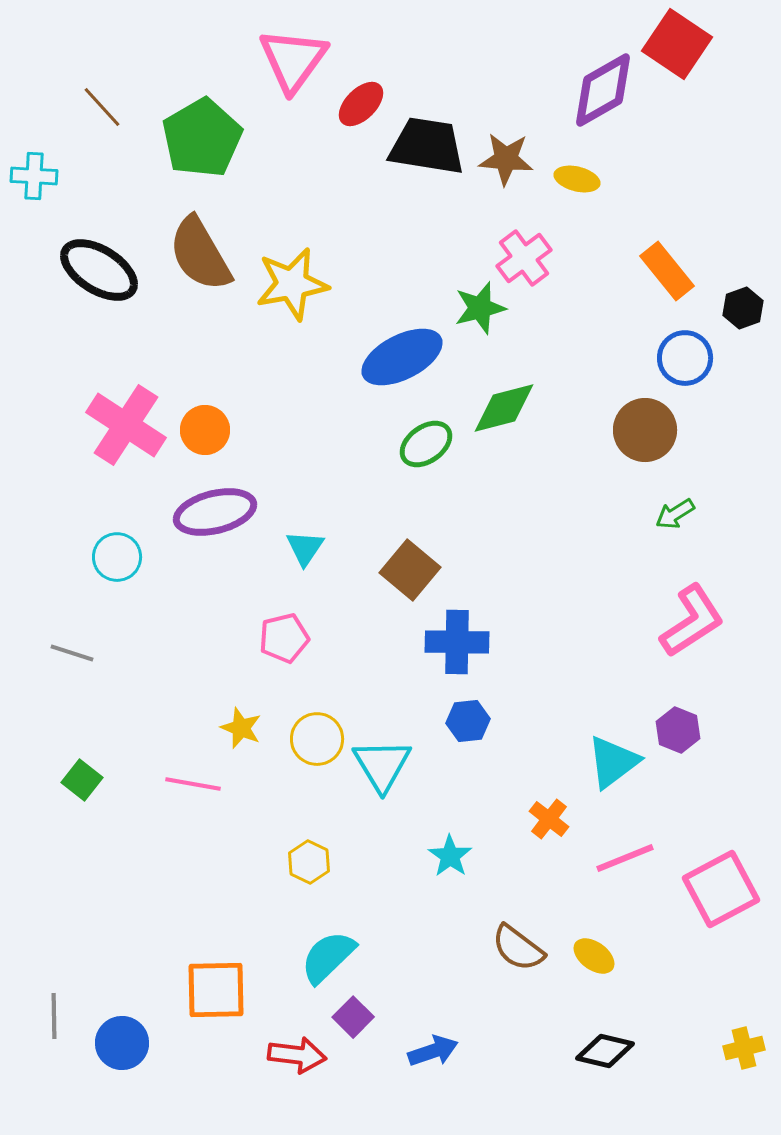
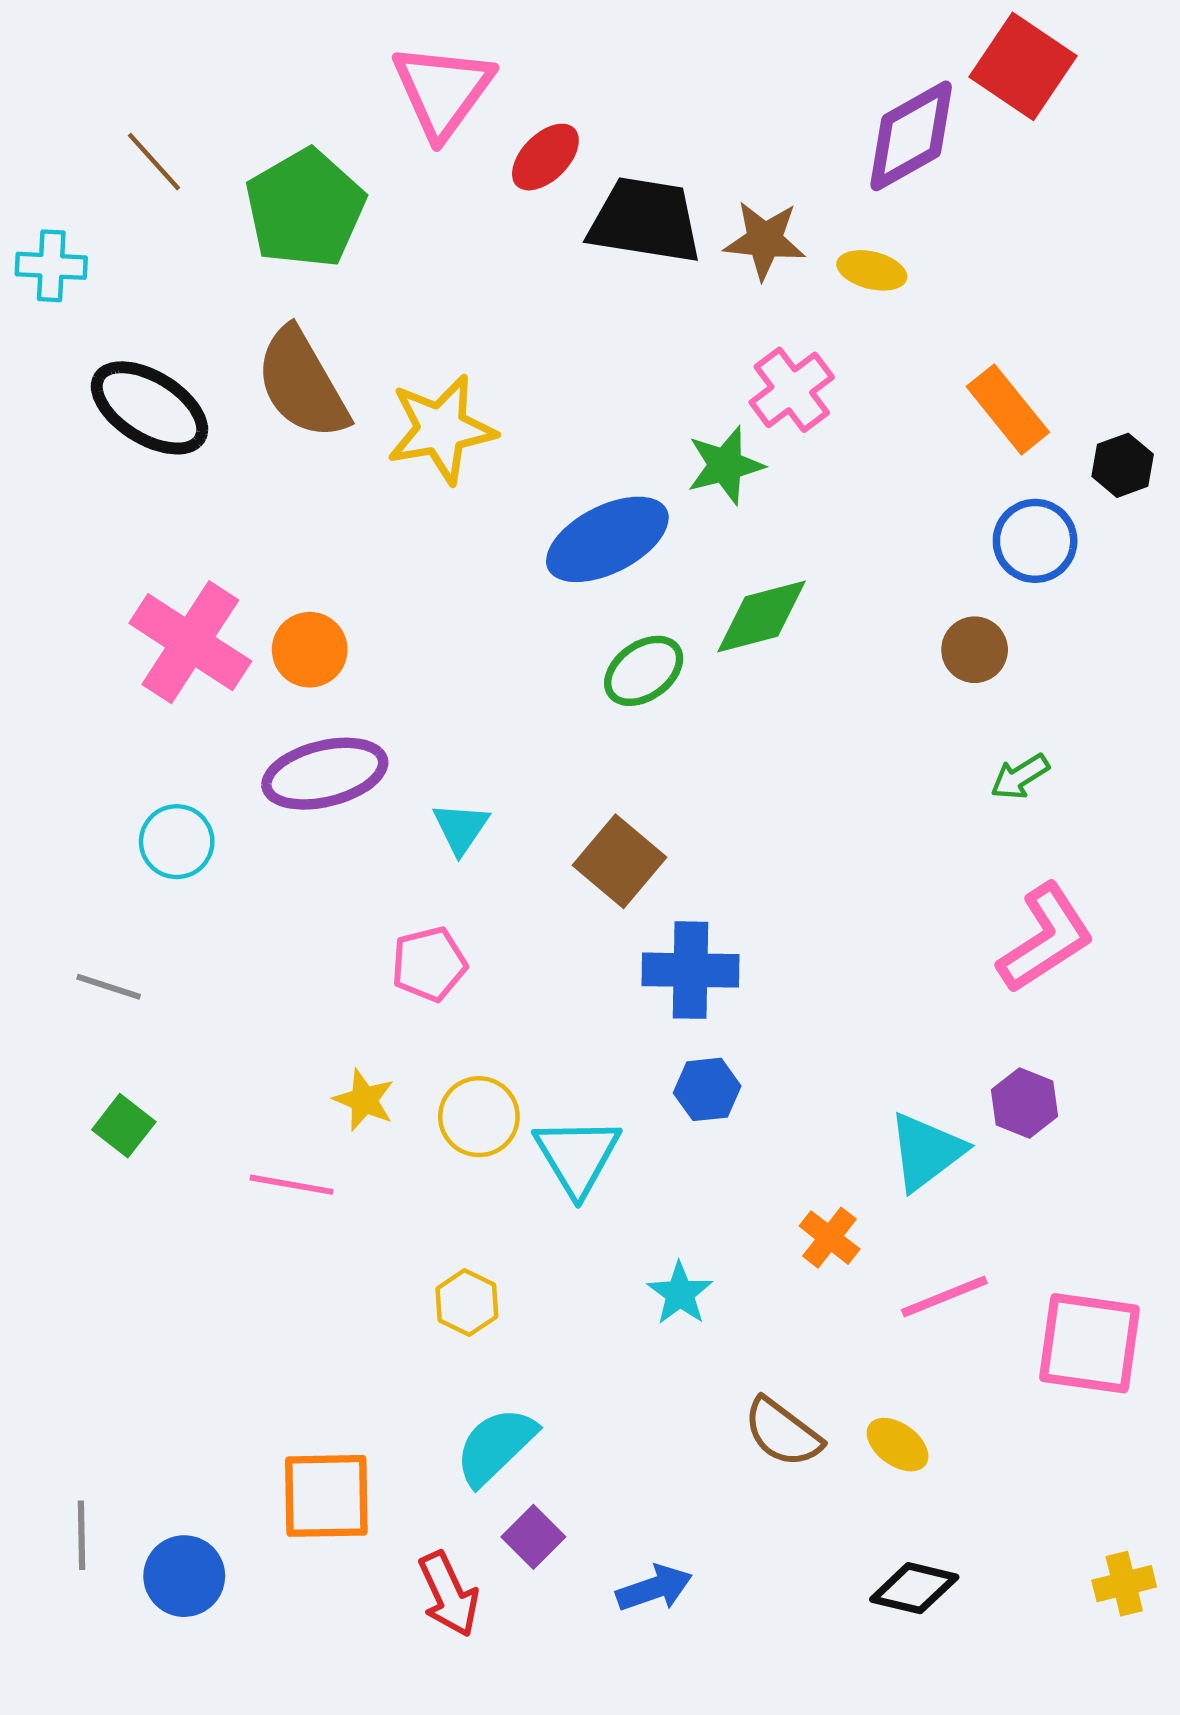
brown circle: (645, 430) -> (975, 650), size x0.7
green square: (82, 780) -> (124, 1126), moved
pink square: (721, 889) -> (1089, 1343), turned 36
red arrow: (297, 1055) -> (449, 1594), turned 58

